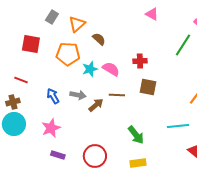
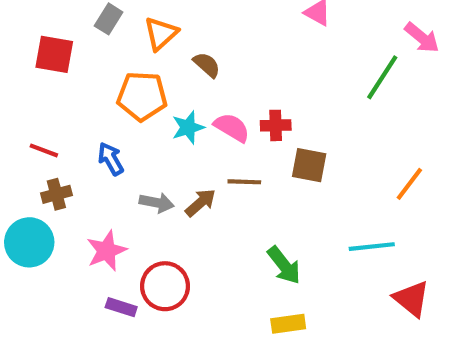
red square: (31, 44) -> (54, 54), moved
red cross: (140, 61) -> (276, 125), moved
gray arrow: (78, 95) -> (157, 203), moved
blue arrow: (53, 96) -> (111, 159), moved
brown cross: (13, 102) -> (56, 194), moved
red circle: (95, 156) -> (165, 286), moved

